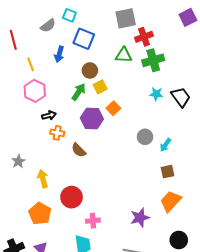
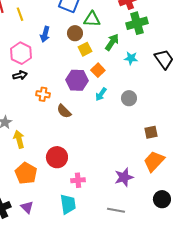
blue arrow: (59, 54) -> (45, 34), moved
green triangle: (124, 55) -> (92, 19), moved
yellow line: (31, 64) -> (20, 14), moved
green arrow: (79, 92) -> (112, 42), moved
cyan star: (156, 94) -> (131, 58), moved
black arrow: (49, 115) -> (20, 75), moved
cyan arrow: (165, 145) -> (101, 94), moved
yellow arrow: (43, 179) -> (19, 139), moved

